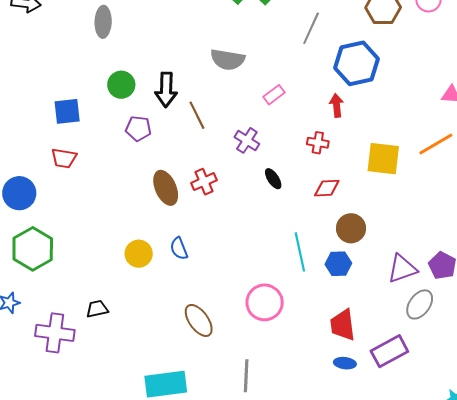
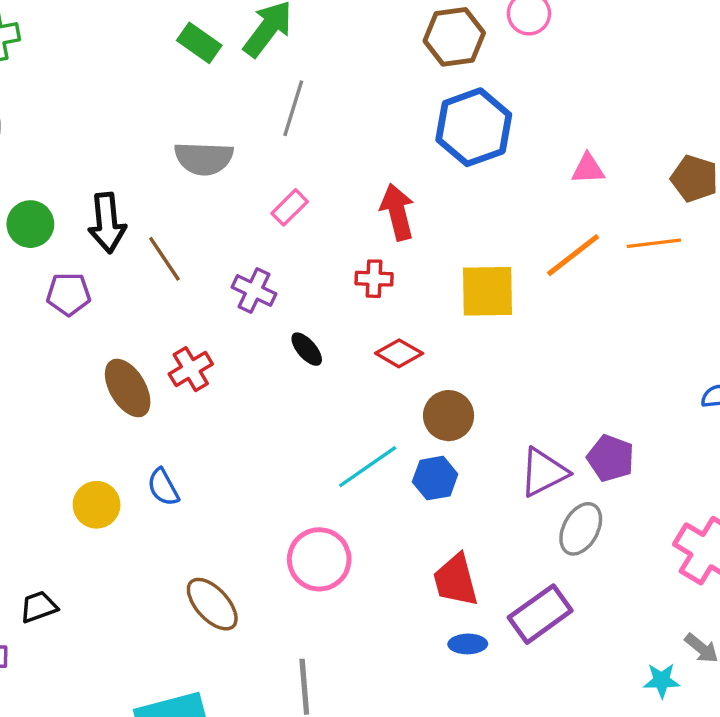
gray line: (311, 28) -> (293, 108), moved
blue hexagon: (356, 63) -> (474, 127), moved
red arrow: (337, 105) -> (397, 212), size x1.4
red diamond: (327, 188) -> (399, 353), turned 40
cyan line: (300, 252) -> (368, 467), turned 75

